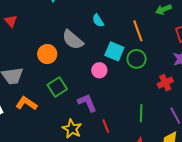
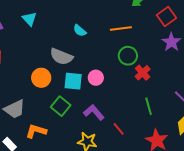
orange line: (138, 31) -> (121, 28), turned -60
cyan square: (114, 51) -> (73, 81), moved
red cross: (165, 83) -> (143, 73), moved

